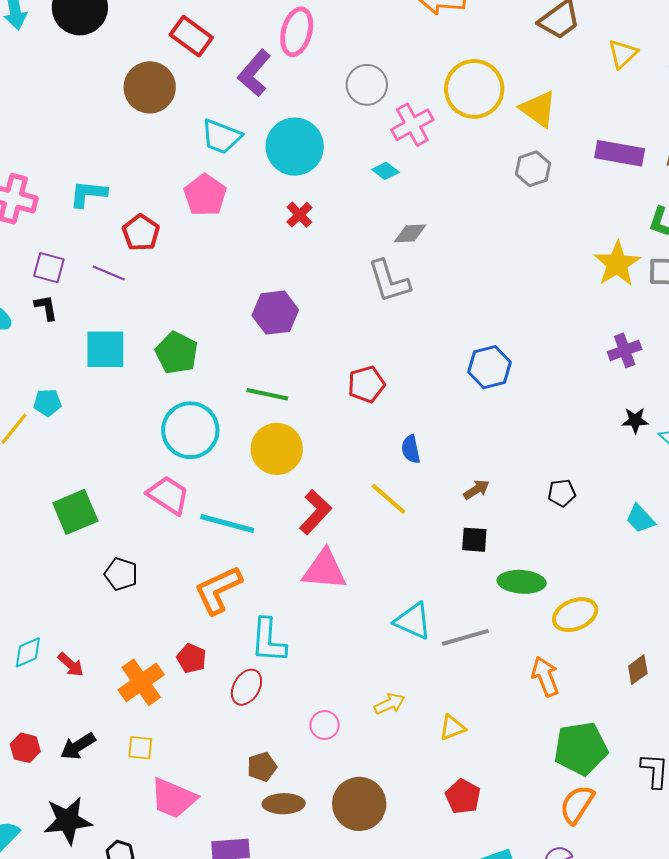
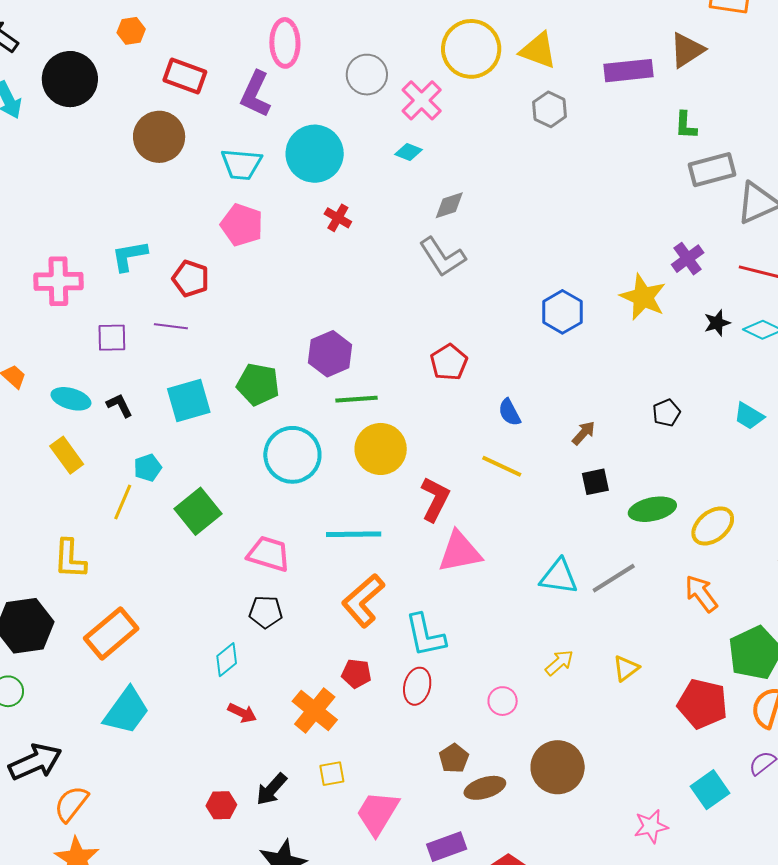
yellow star: (617, 264) -> (643, 297), moved
black L-shape: (46, 308) -> (120, 405), moved
purple hexagon: (275, 313) -> (330, 354), moved
pink trapezoid: (168, 495) -> (269, 554), moved
green square: (75, 512) -> (198, 511), moved
cyan diamond: (28, 652) -> (227, 660), moved
red pentagon: (463, 796) -> (702, 704), moved, size x1.4
pink trapezoid: (173, 798) -> (378, 813), turned 114

